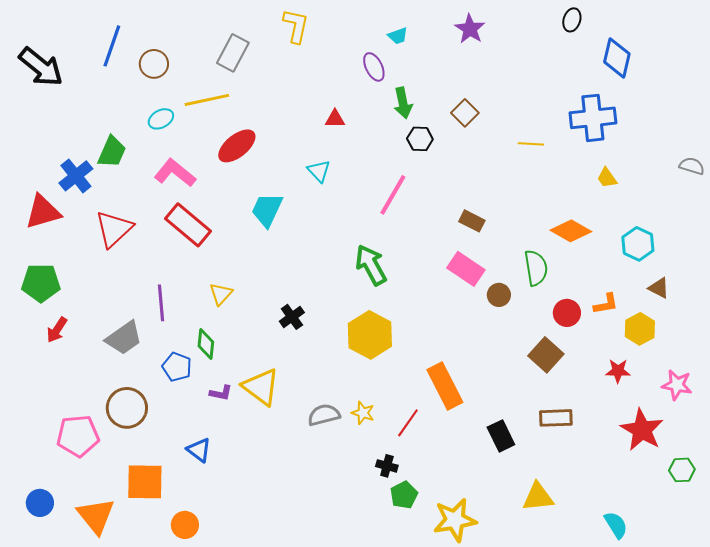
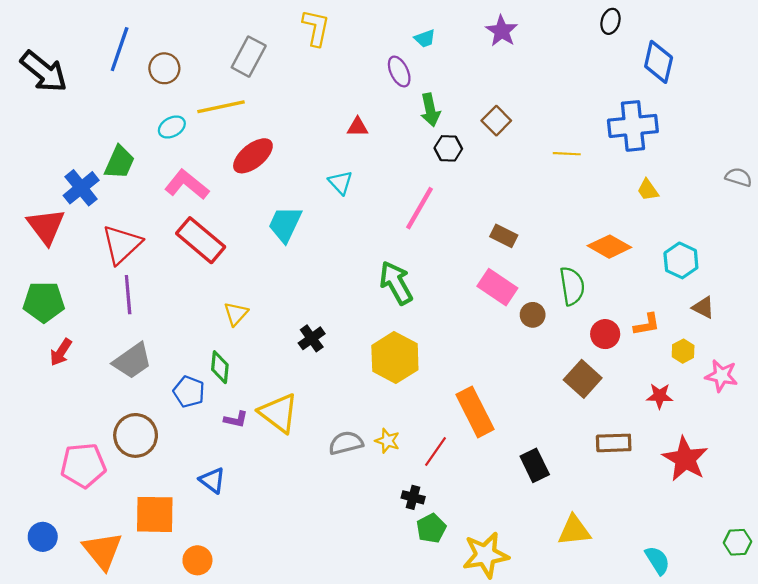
red triangle: (43, 212) -> (46, 226), turned -51
purple line: (161, 303) -> (128, 295), moved
yellow hexagon: (640, 329) -> (683, 351), size x0.7
pink star: (677, 385) -> (721, 376), moved
brown rectangle: (556, 418) -> (614, 443), moved
green hexagon: (682, 470) -> (738, 542), moved

